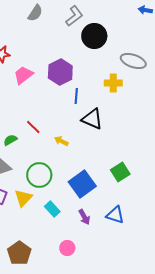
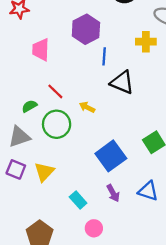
pink trapezoid: (23, 75) -> (41, 50), moved, turned -50
green circle: (39, 175) -> (57, 124), moved
cyan rectangle: (52, 209) -> (78, 200), moved

